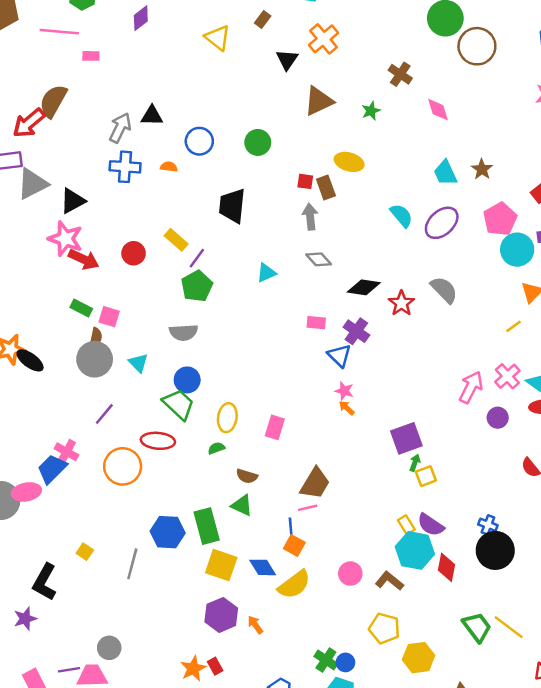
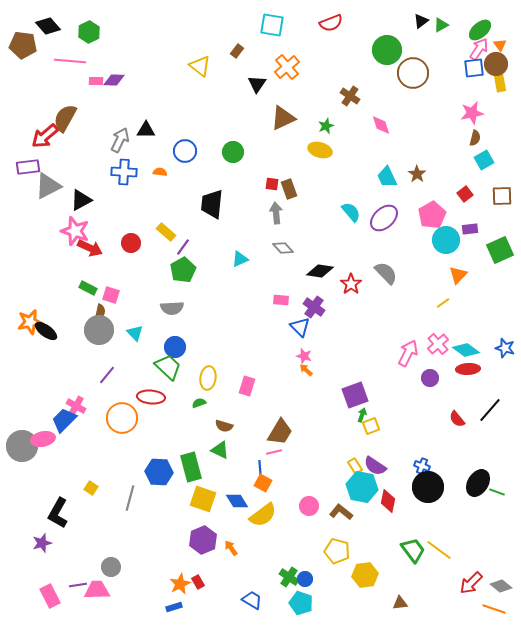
purple diamond: (141, 18) -> (114, 80), moved, turned 40
yellow ellipse: (349, 162) -> (320, 150), moved

